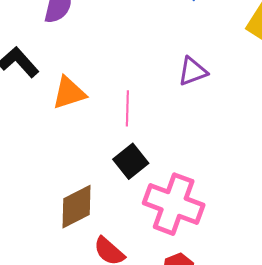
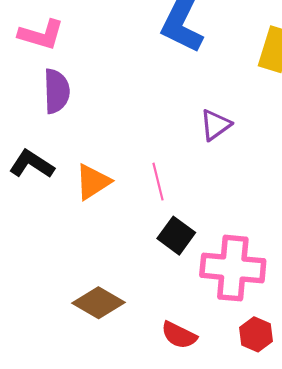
brown diamond: (77, 207) -> (99, 303), moved, turned 72

